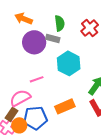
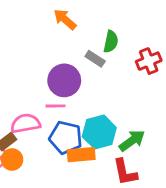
purple circle: (34, 42) -> (64, 80), moved
cyan hexagon: (69, 63) -> (99, 132), moved
blue pentagon: (35, 118) -> (66, 138), moved

